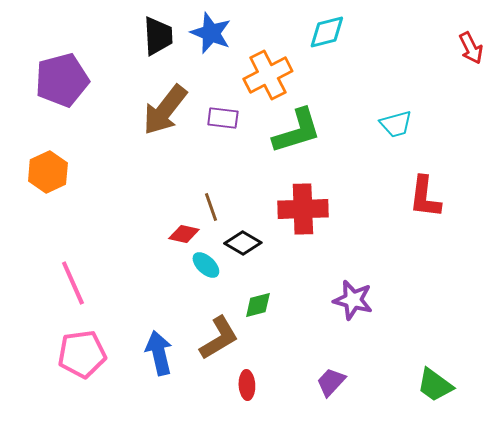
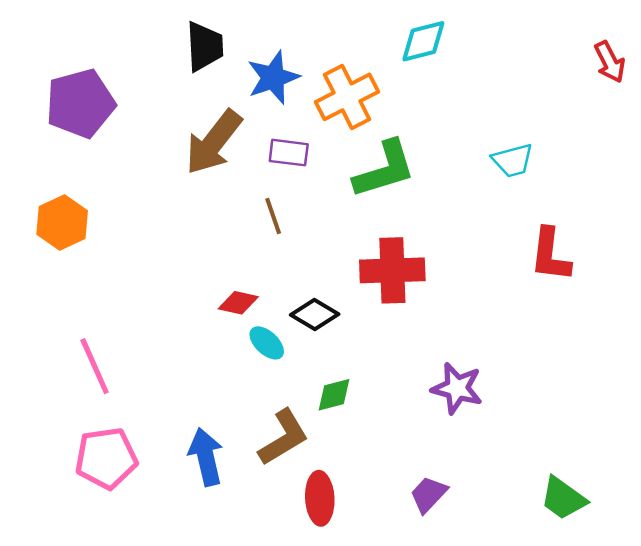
blue star: (211, 33) -> (273, 78), moved, turned 30
brown line: (211, 207) -> (273, 216), moved
red ellipse: (247, 385) -> (320, 498), size x1.4

